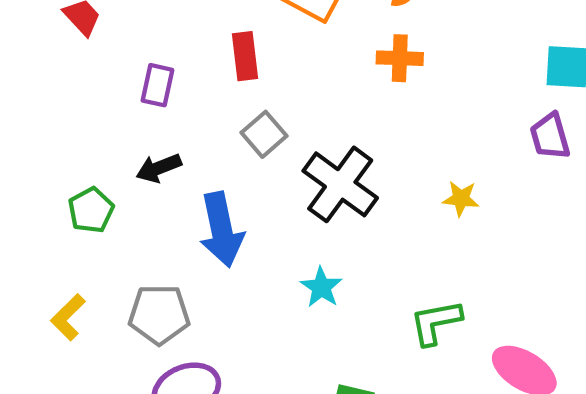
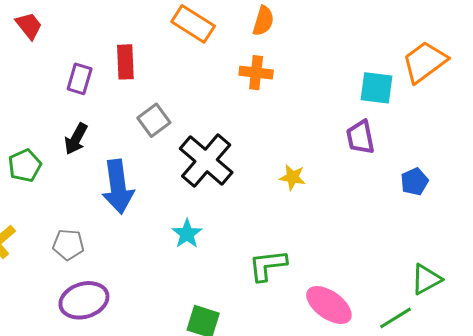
red rectangle: (245, 56) -> (125, 62), moved
black arrow: (159, 168) -> (76, 139), turned -44
gray pentagon: (159, 314) -> (68, 245), size x0.7

